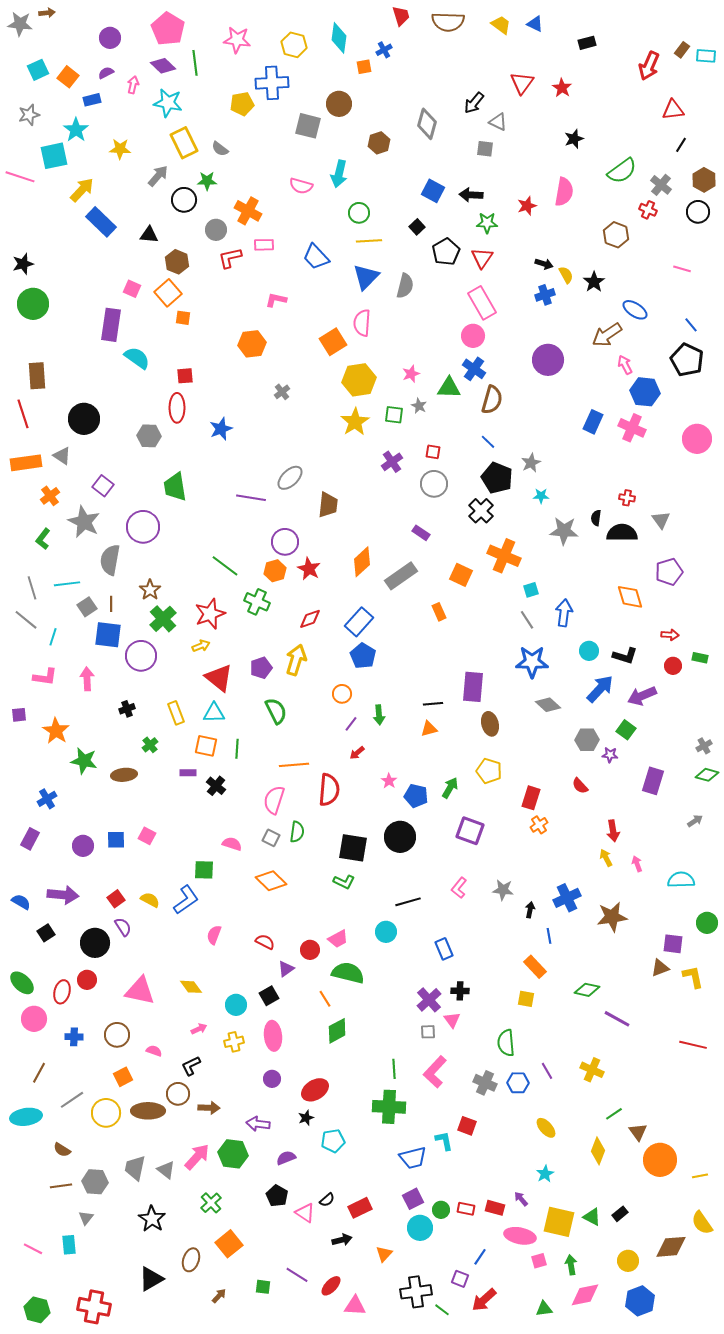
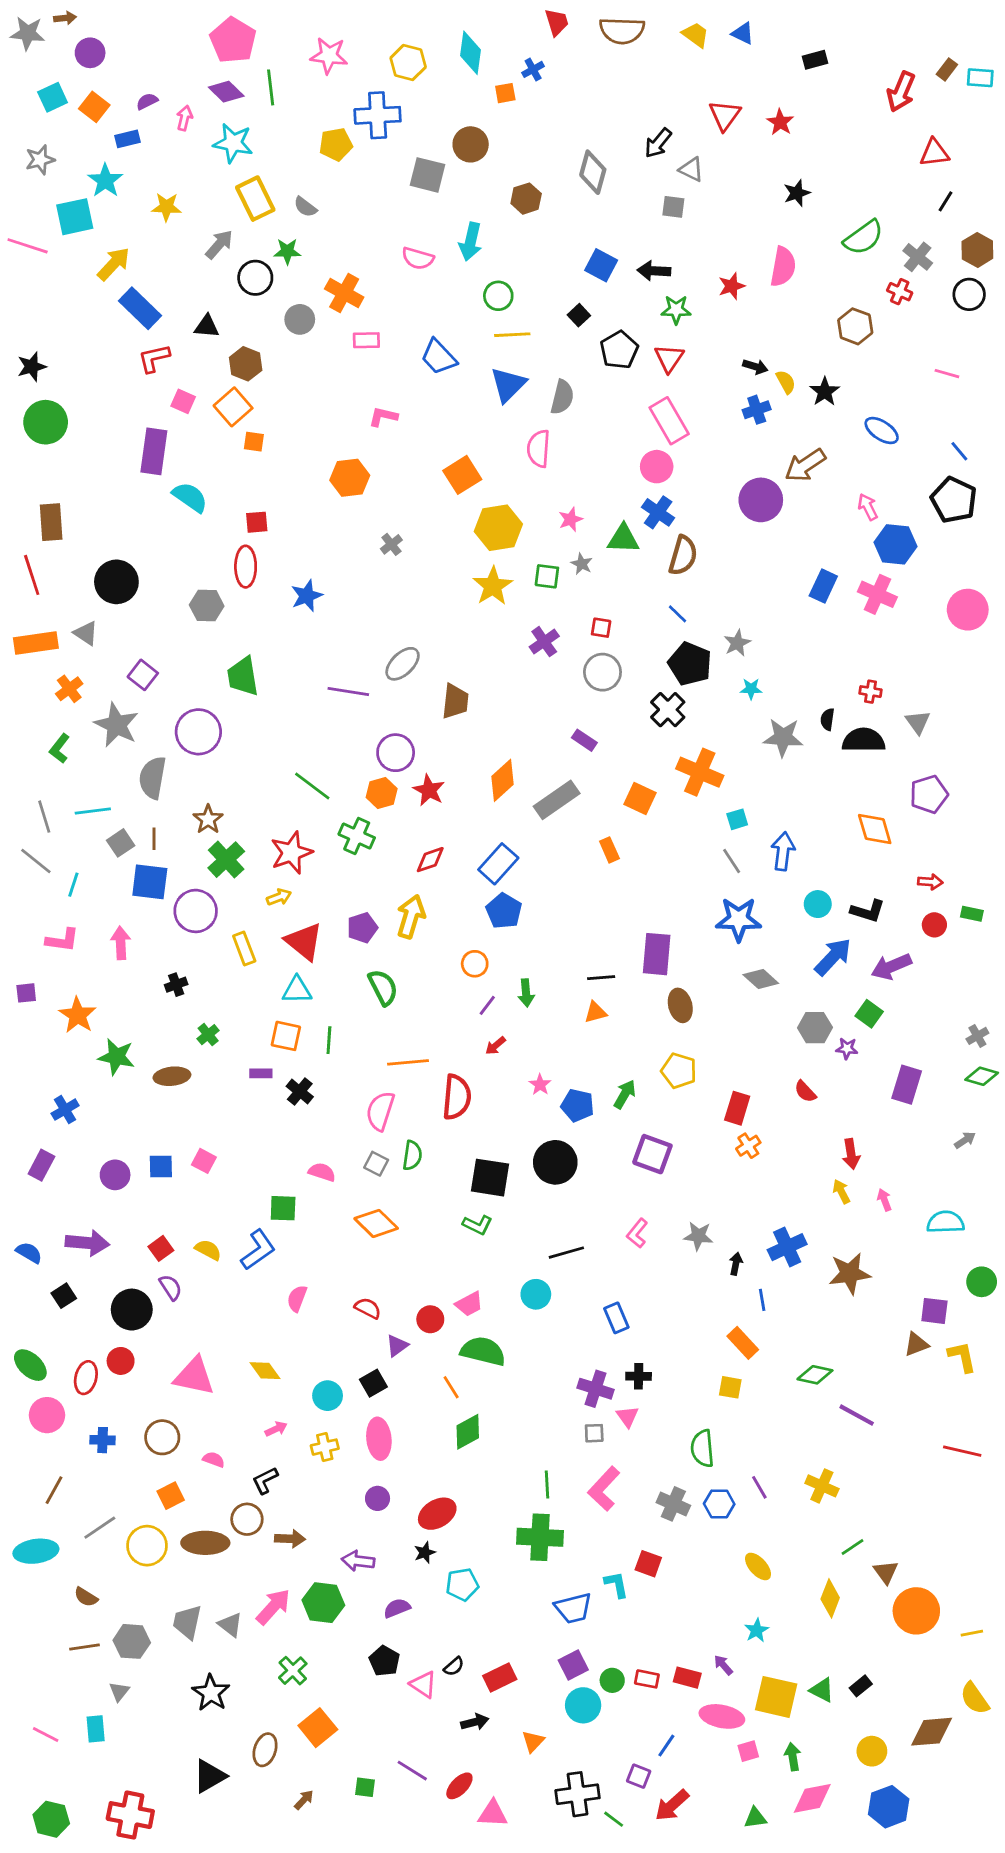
purple circle: (110, 38) -> (90, 53), moved
red L-shape: (230, 258) -> (154, 358), moved
pink semicircle: (362, 323) -> (539, 449), moved
brown arrow: (607, 335) -> (805, 465), moved
yellow rectangle: (176, 713) -> (244, 948), moved
purple cross: (429, 1000) -> (596, 1389), turned -30

